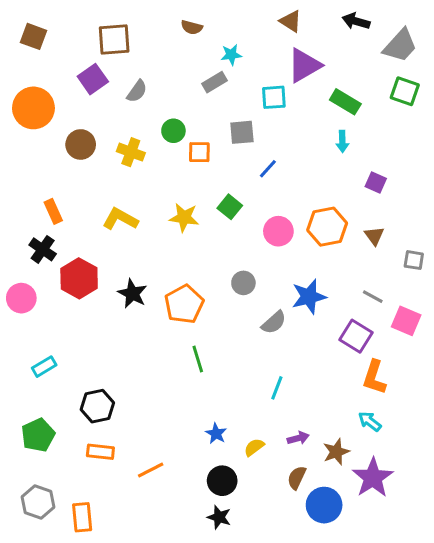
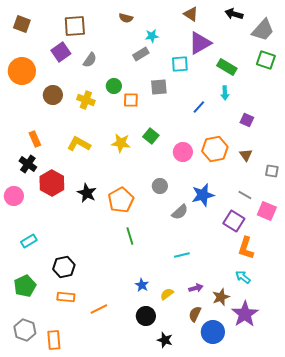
blue line: (268, 169) -> (199, 107), moved
cyan line: (277, 388) -> (182, 255), turned 56
black star: (219, 517) -> (165, 340), moved

